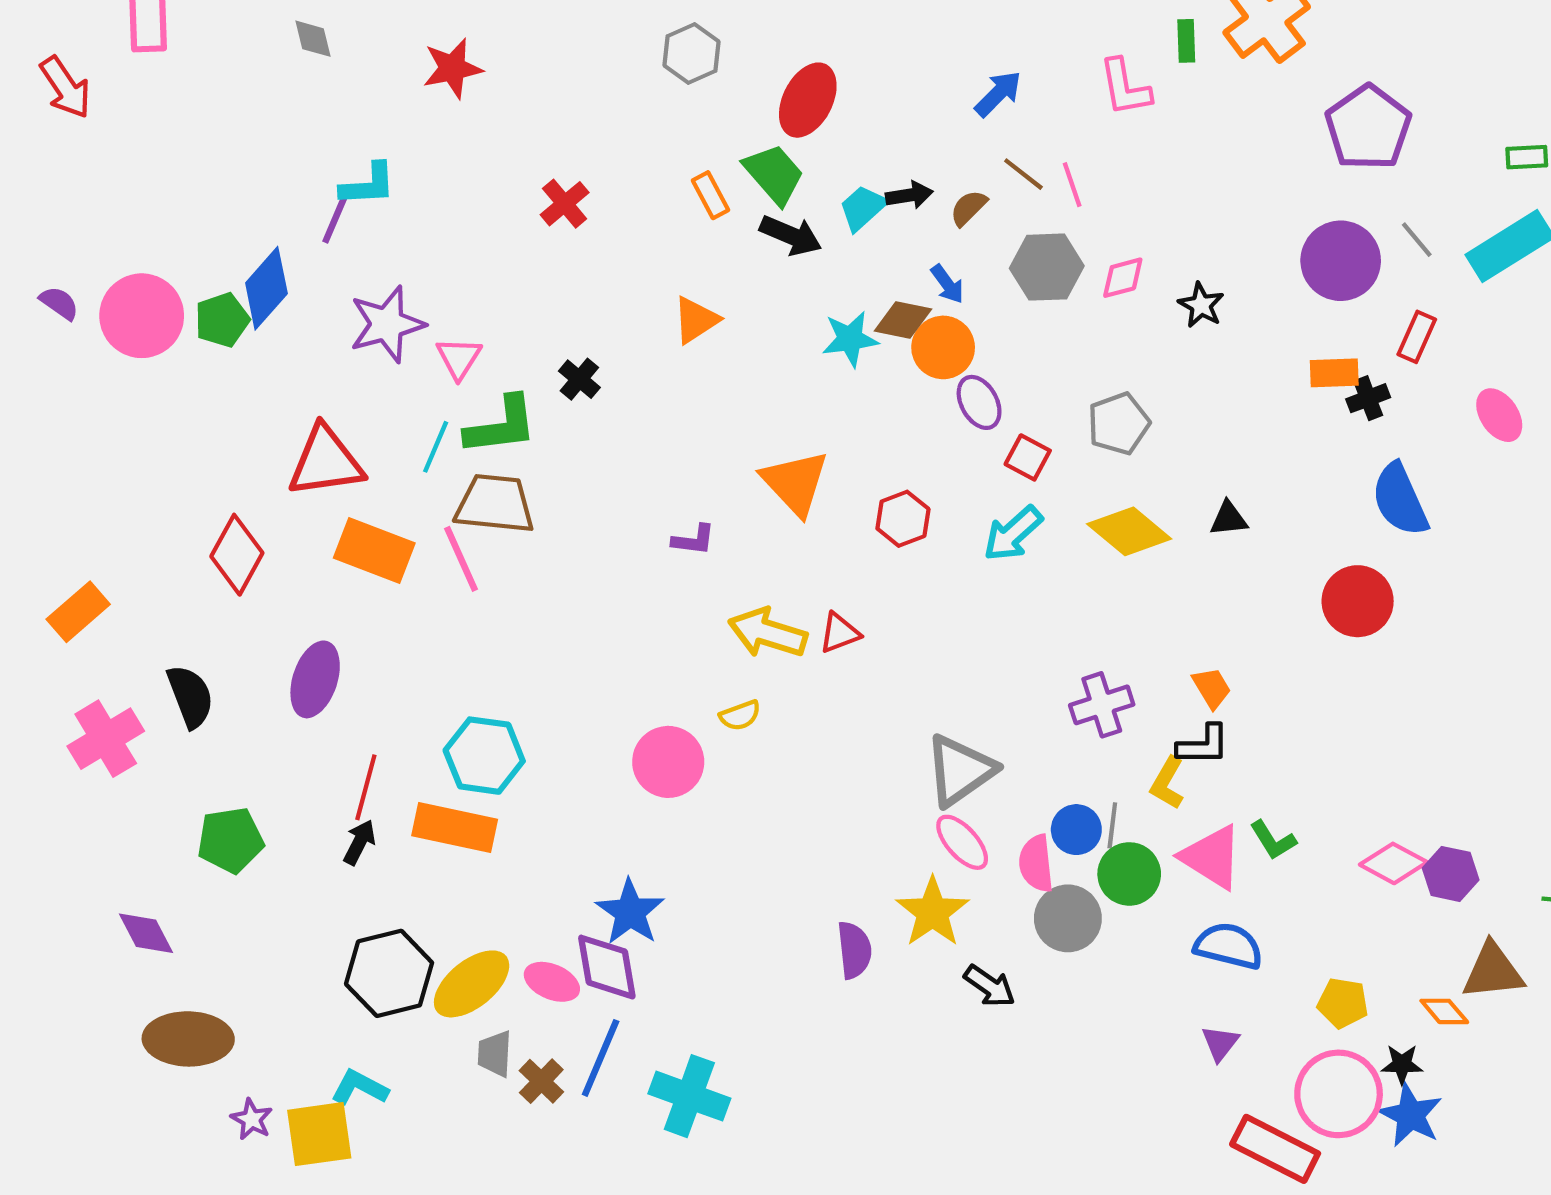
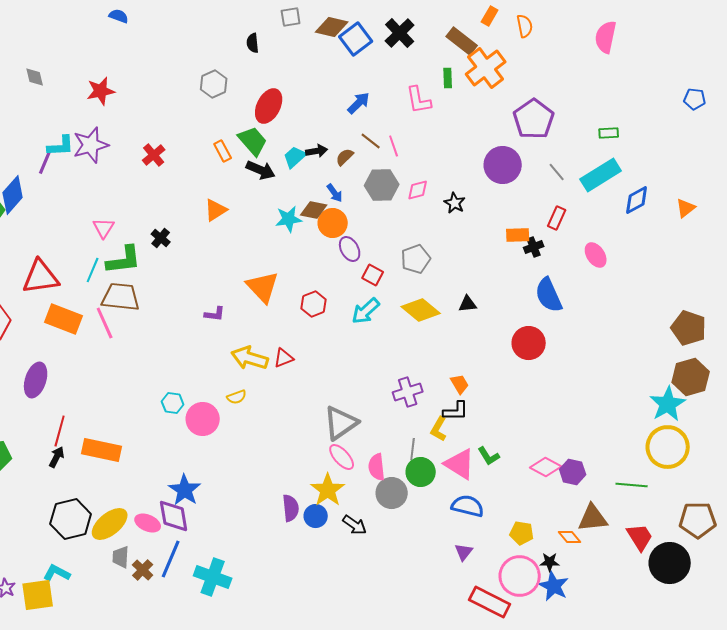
purple circle: (1341, 261) -> (503, 165), moved
purple star: (387, 324) -> (91, 145), moved
cyan hexagon: (484, 756) -> (173, 403), moved, size x0.6
blue circle: (1076, 830) -> (316, 516), moved

